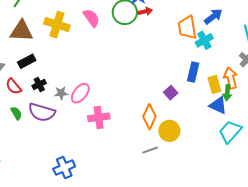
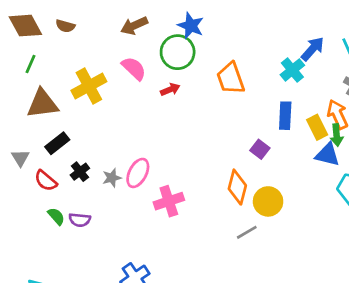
red arrow: (145, 11) -> (170, 90), moved
blue arrow: (213, 16) -> (313, 49), moved
yellow cross: (57, 25) -> (89, 86), turned -35
orange trapezoid: (187, 27) -> (231, 78), moved
purple semicircle: (42, 112) -> (80, 220), moved, size x0.6

